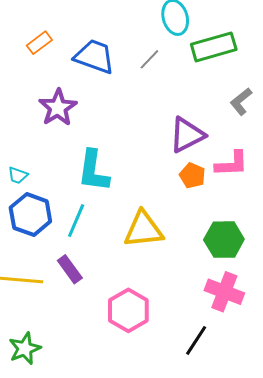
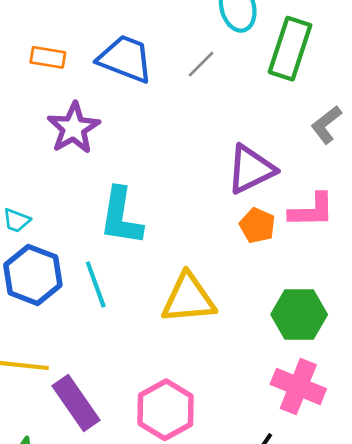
orange rectangle: (39, 43) -> (48, 57), moved, turned 45
green rectangle: (214, 47) -> (290, 49), turned -57
cyan line: (76, 221) -> (96, 284), turned -44
purple rectangle: (70, 269) -> (76, 403), moved, size x1.4

